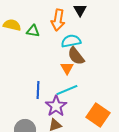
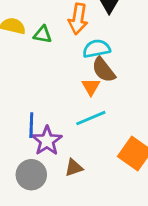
blue line: (38, 90) -> (31, 125), moved
purple star: (56, 106) -> (47, 141), moved

